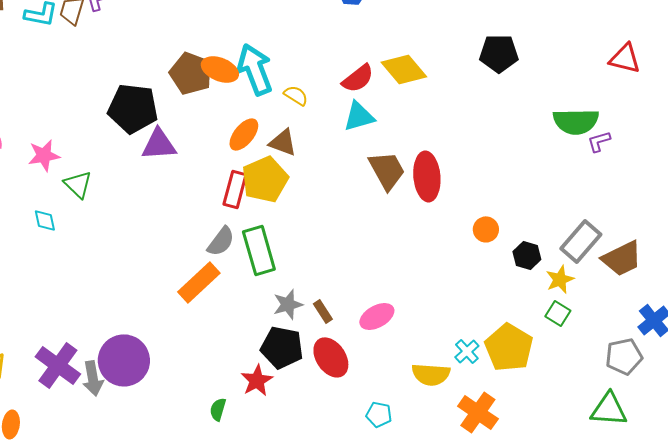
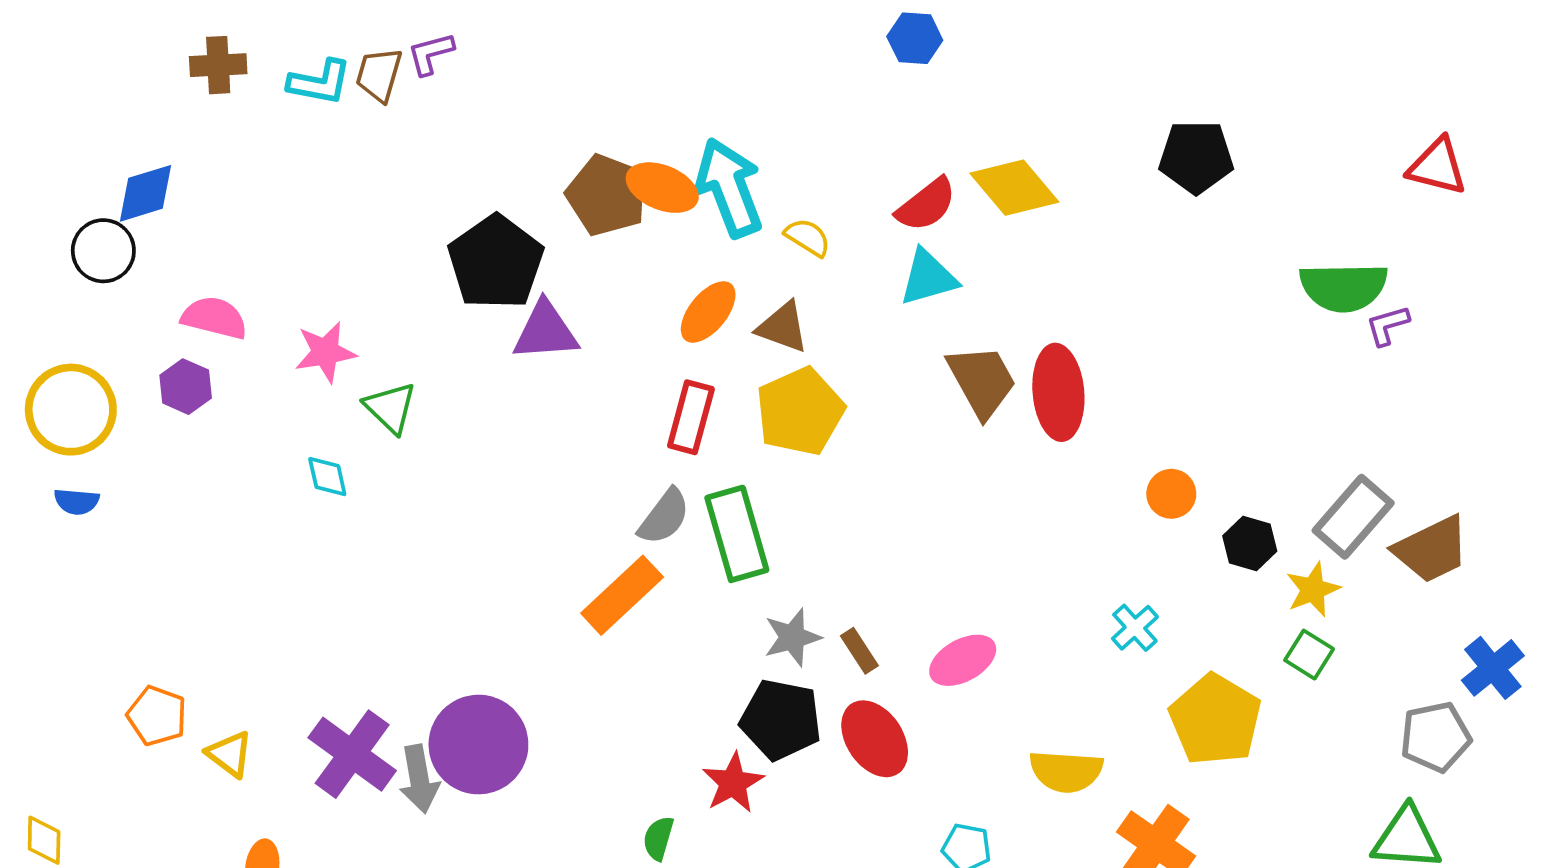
black pentagon: (133, 108) -> (496, 262), turned 30
yellow pentagon: (265, 179) -> (800, 411), moved
cyan cross: (467, 351) -> (1135, 628), moved

